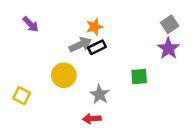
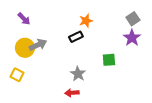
orange star: (94, 27) -> (86, 21), moved
gray arrow: (80, 45) -> (38, 45), moved
yellow circle: (64, 75) -> (25, 48), moved

